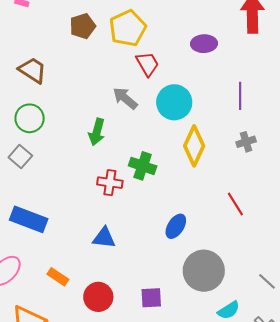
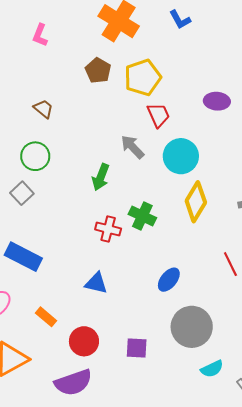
brown pentagon: (83, 26) -> (98, 70), turned -30
brown trapezoid: (33, 70) -> (44, 109), size x0.7

